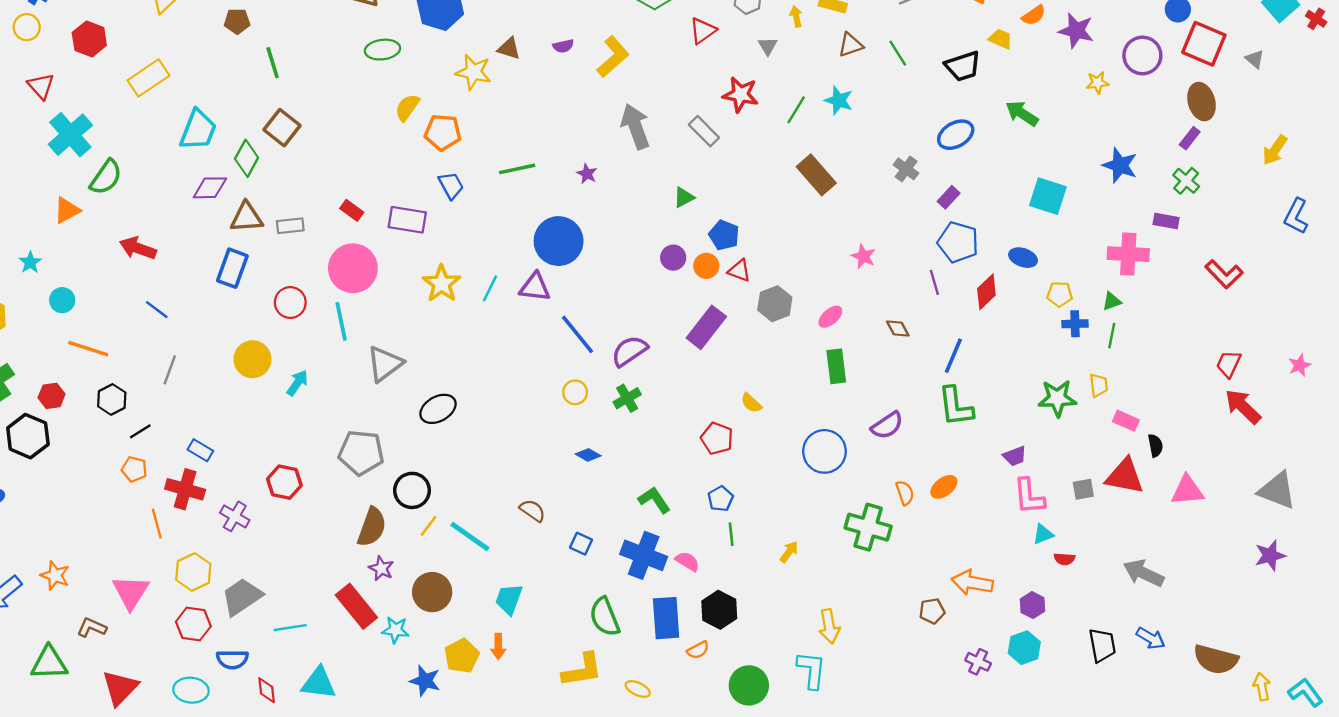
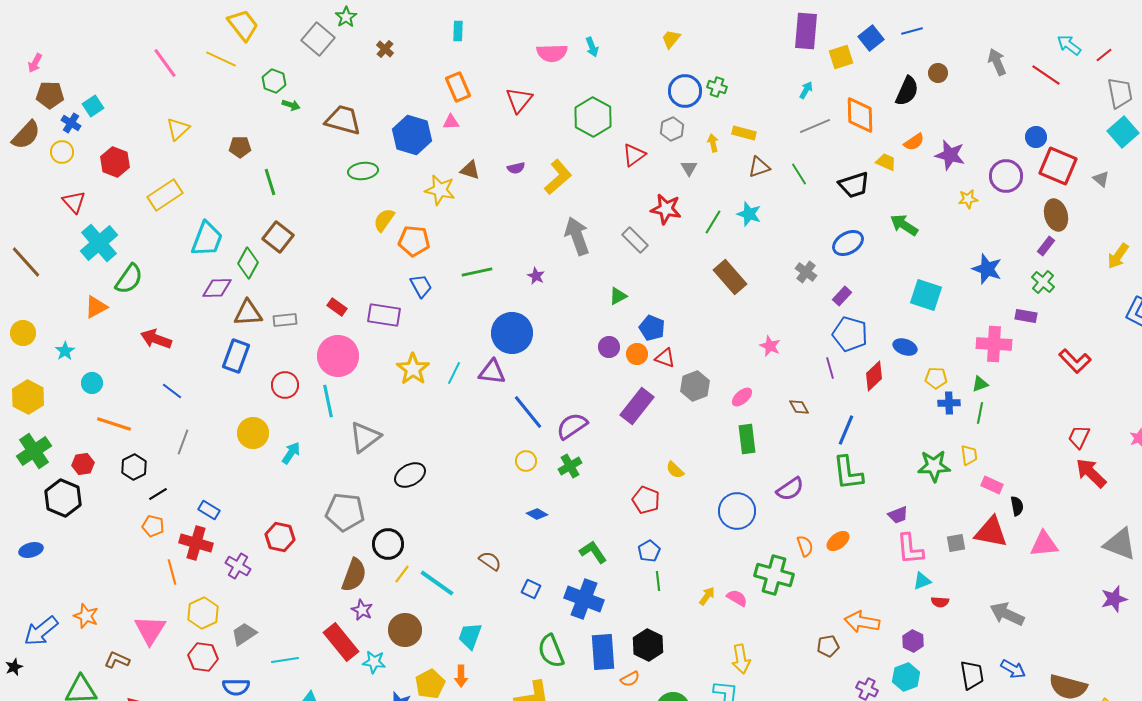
pink semicircle: (687, 561) -> (737, 598), moved
gray trapezoid: (242, 597) -> (244, 634), size x0.7

